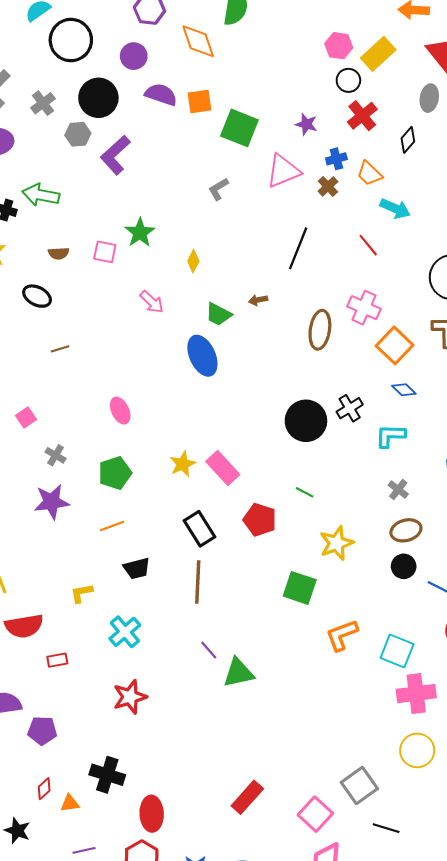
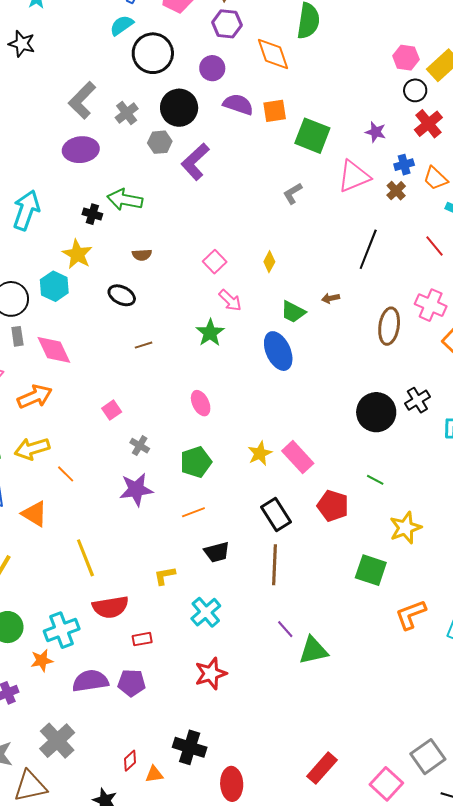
green star: (140, 233) -> (210, 333), moved
pink square: (105, 252) -> (215, 262), moved, turned 35
purple pentagon: (42, 731) -> (131, 683), moved

